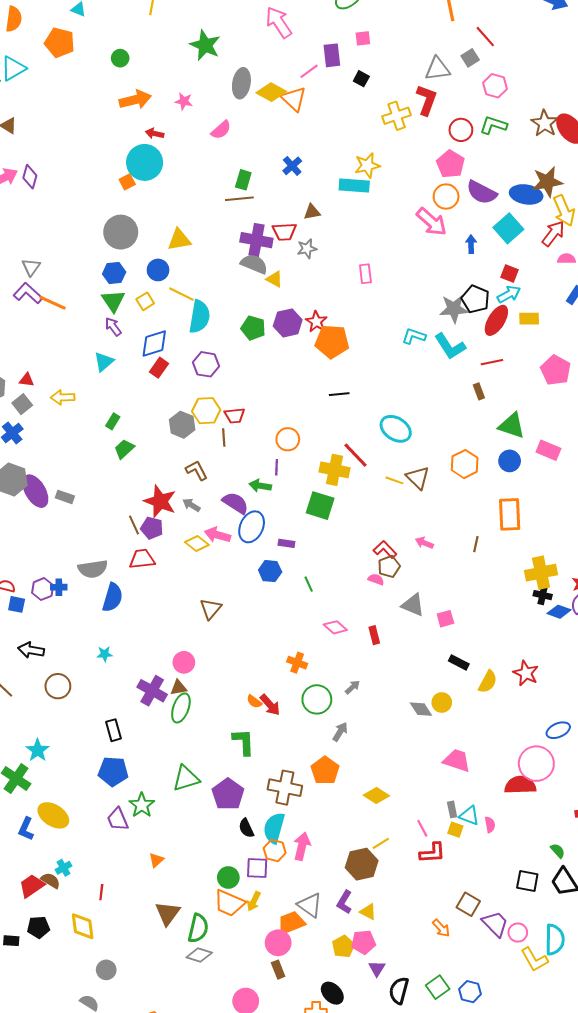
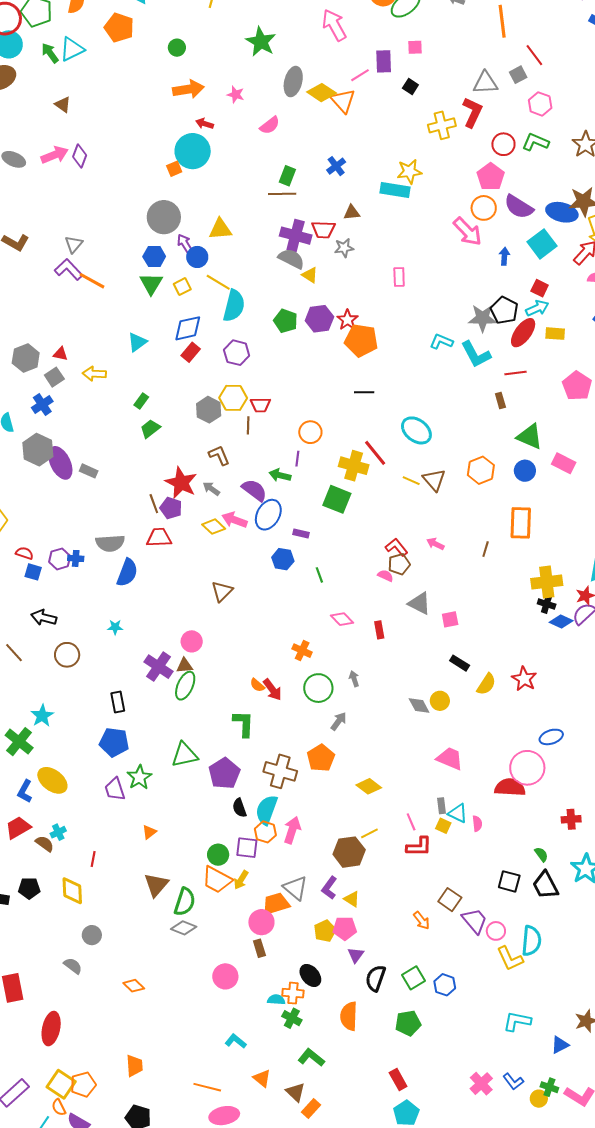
purple arrow: (113, 327) -> (185, 243), moved
gray arrow: (352, 687) -> (354, 679), turned -70
red trapezoid: (32, 886) -> (18, 828), moved

